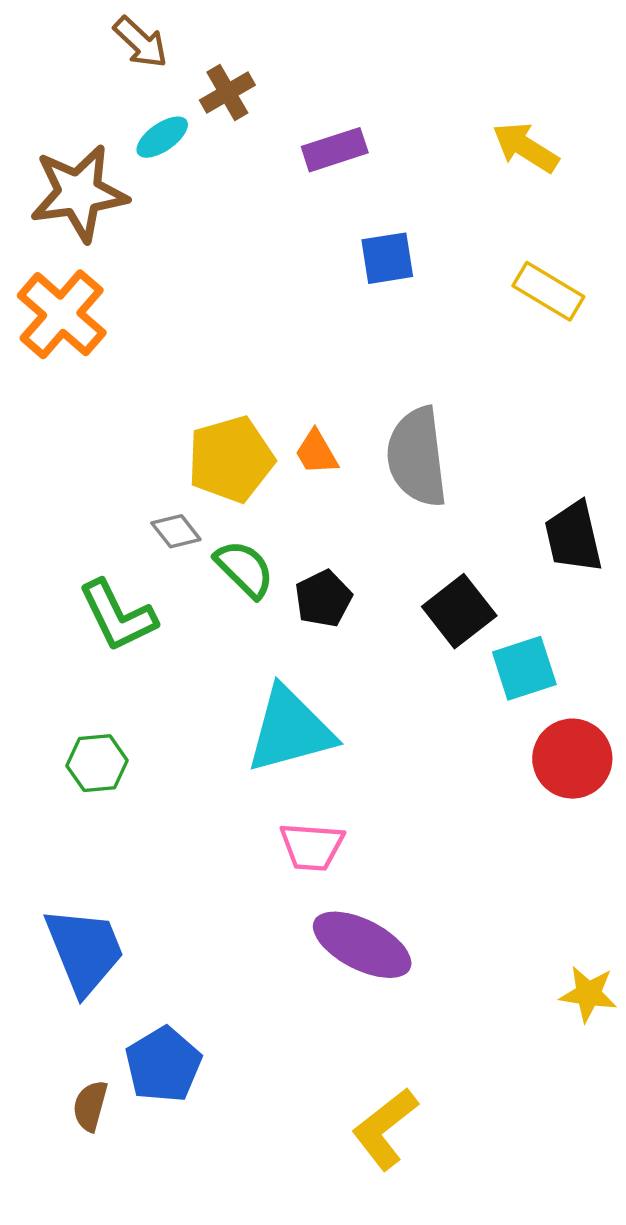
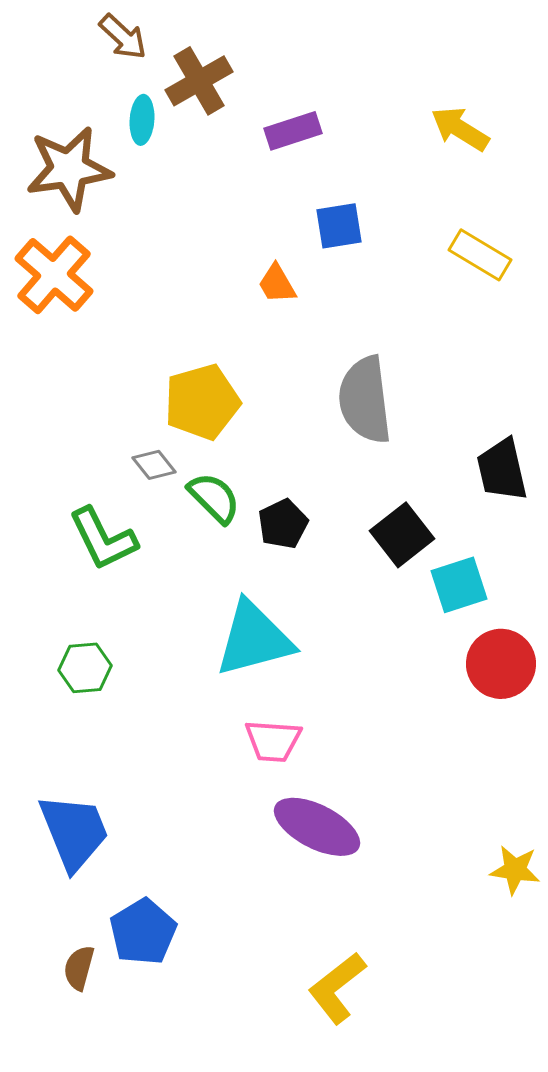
brown cross: (227, 93) -> (199, 81), size x1.4
cyan ellipse: (162, 137) -> (142, 120), turned -51
orange trapezoid: (316, 452) -> (277, 284), moved

